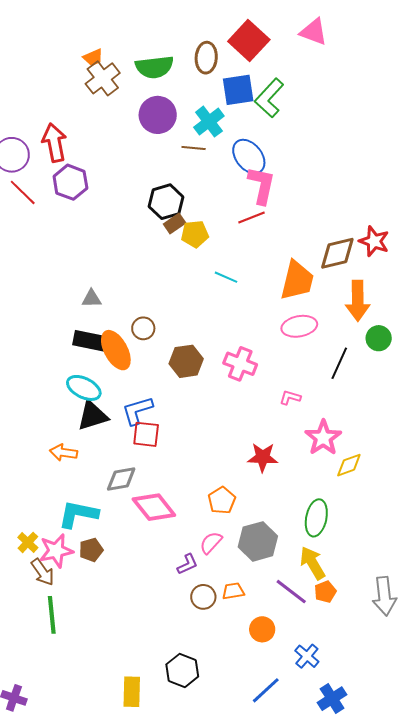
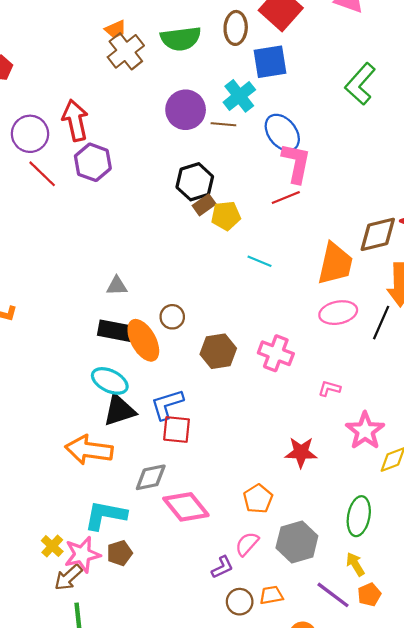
green L-shape: (269, 98) -> (360, 84), moved
purple circle: (158, 115) -> (186, 110), moved
black line: (339, 363) -> (381, 323), moved
orange arrow: (64, 452) -> (89, 450), size x1.6
yellow arrow: (312, 563) -> (355, 564), size x0.7
brown arrow: (43, 572) -> (68, 577), turned 84

